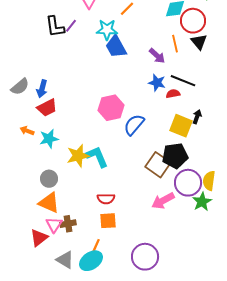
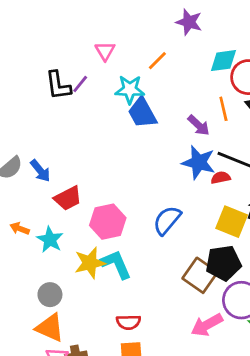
blue star: (157, 83) -> (199, 162), size x1.4
blue arrow: (42, 89) -> (40, 171), turned -54
red trapezoid: (47, 108) -> (68, 198), moved
pink hexagon: (111, 108) -> (108, 222), moved
cyan star: (49, 139) -> (50, 240), turned -30

